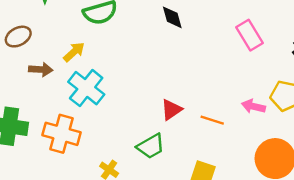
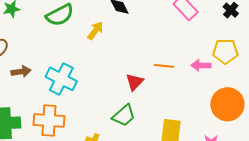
yellow arrow: (74, 52) -> (95, 31), moved
orange line: (212, 120) -> (164, 66), moved

